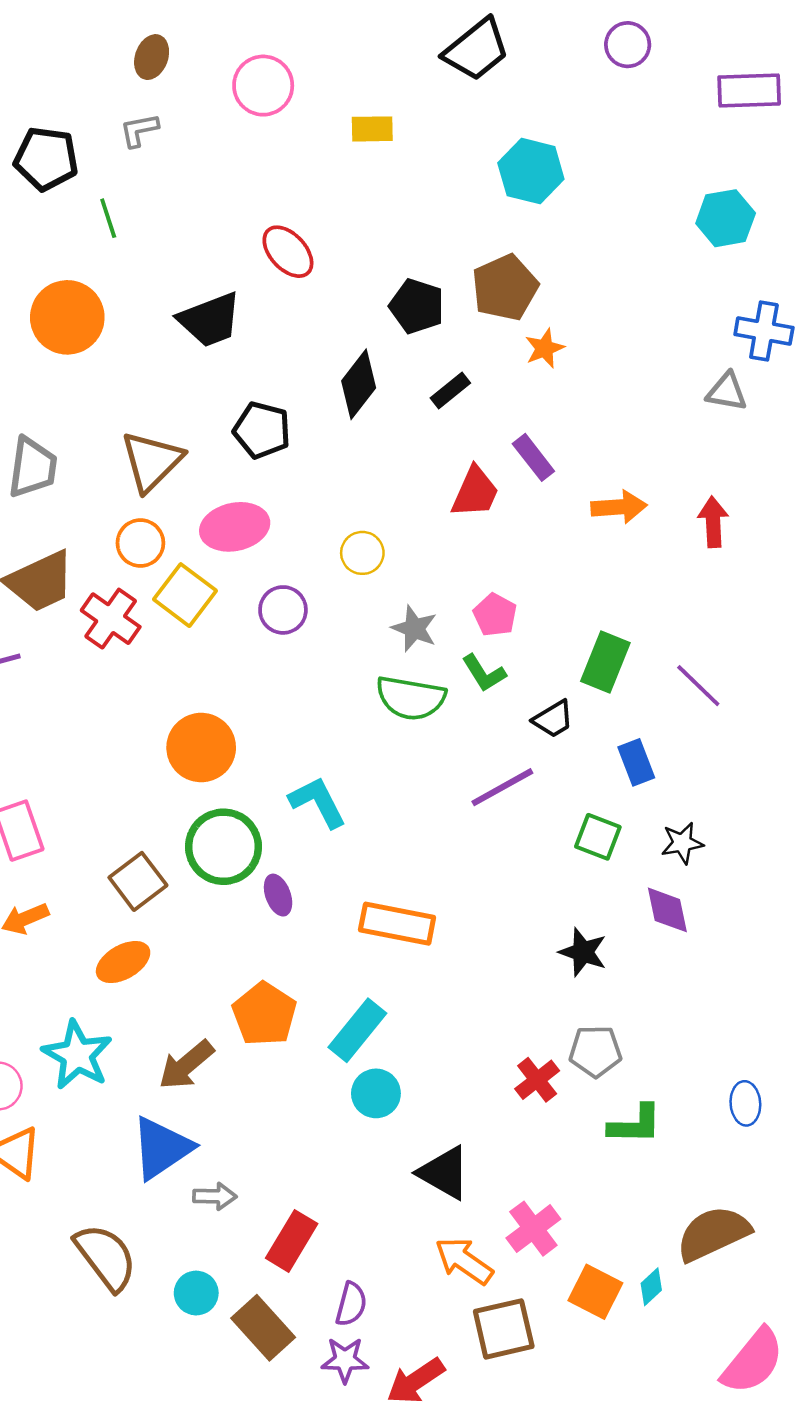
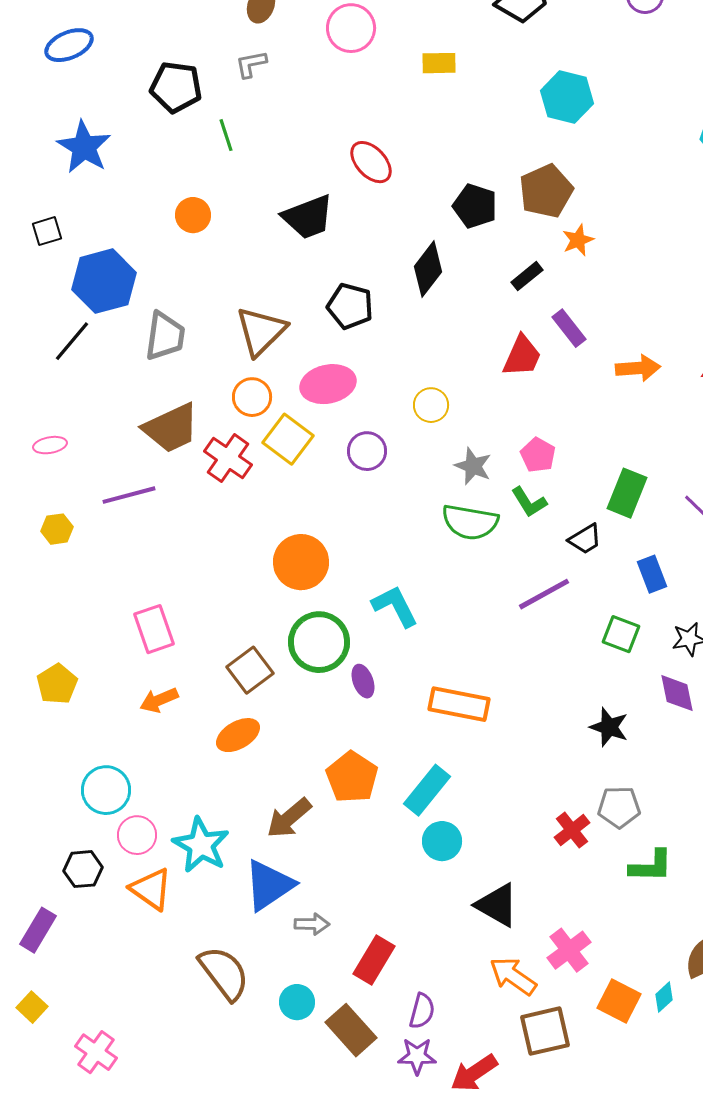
orange circle: (67, 317) -> (193, 215), size x0.6
black rectangle: (450, 391) -> (527, 276), moved
cyan star: (77, 1055) -> (201, 845), moved

